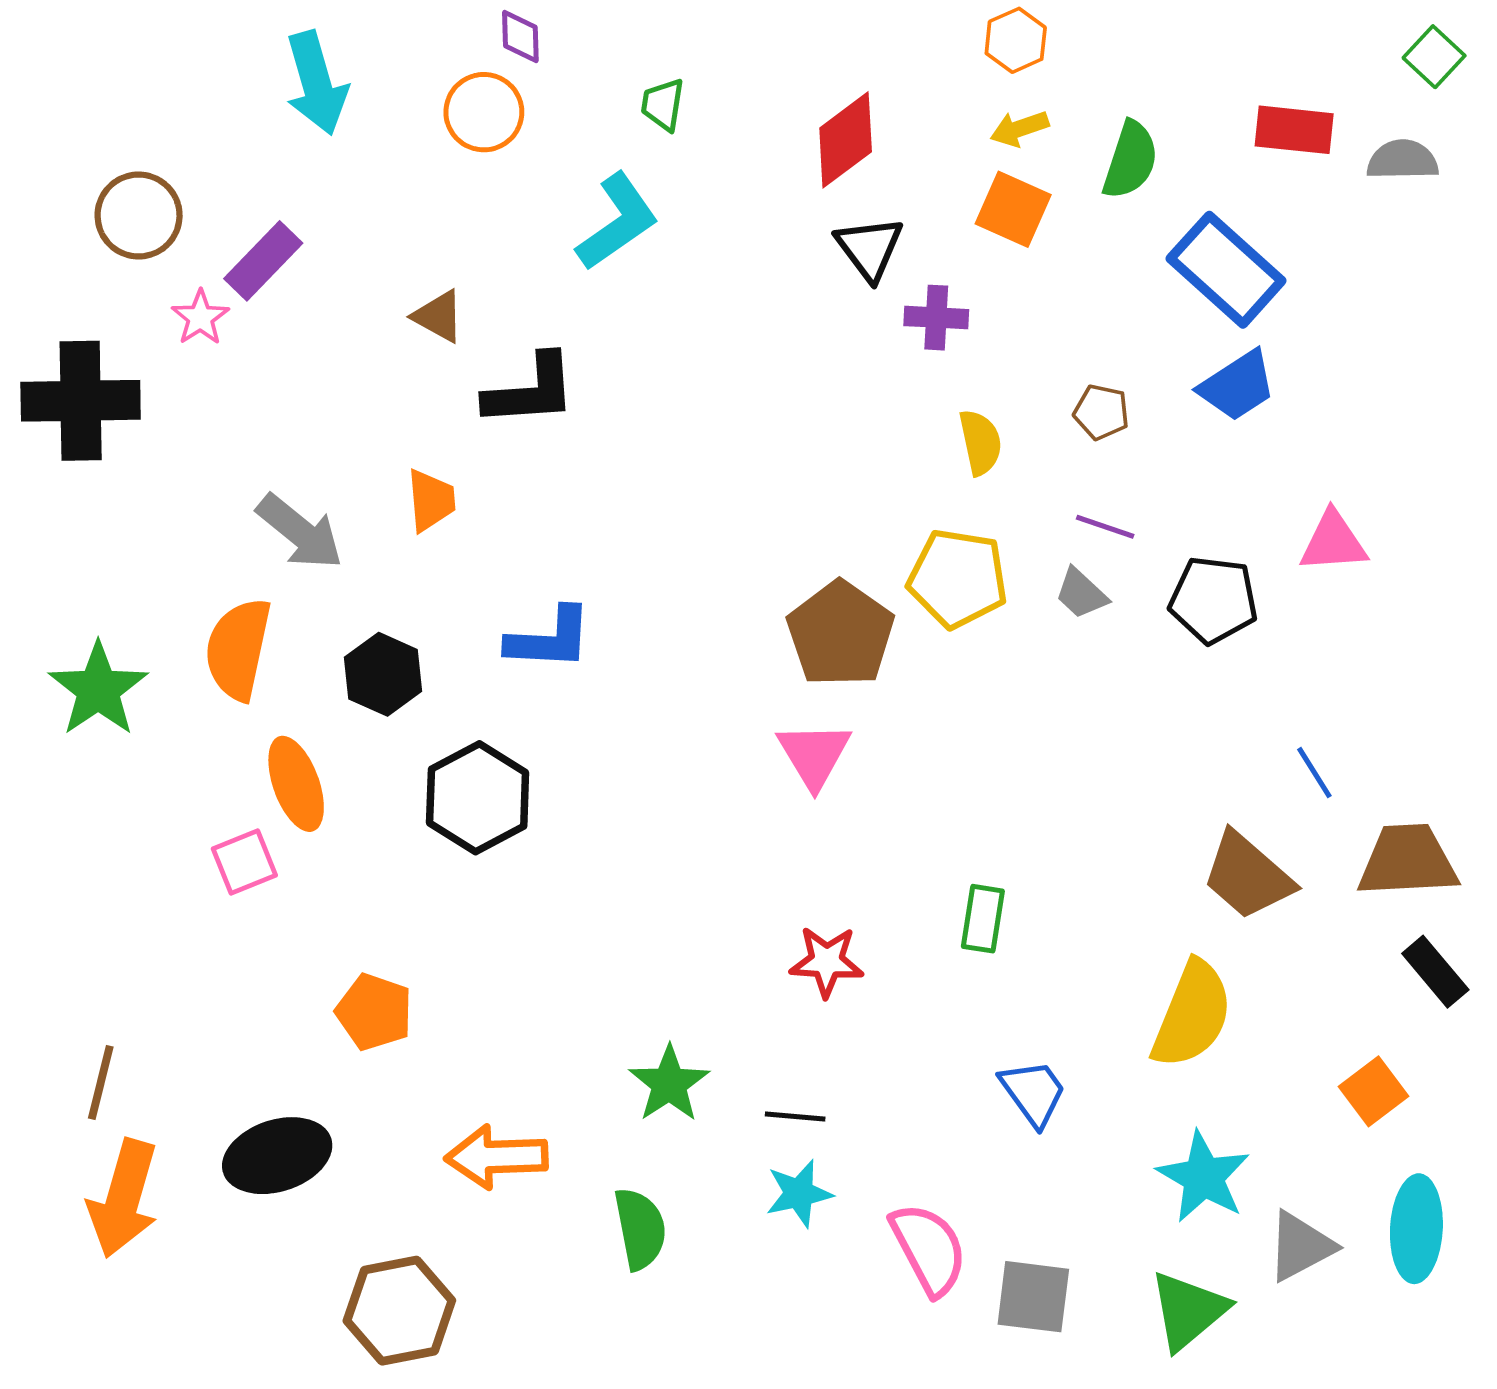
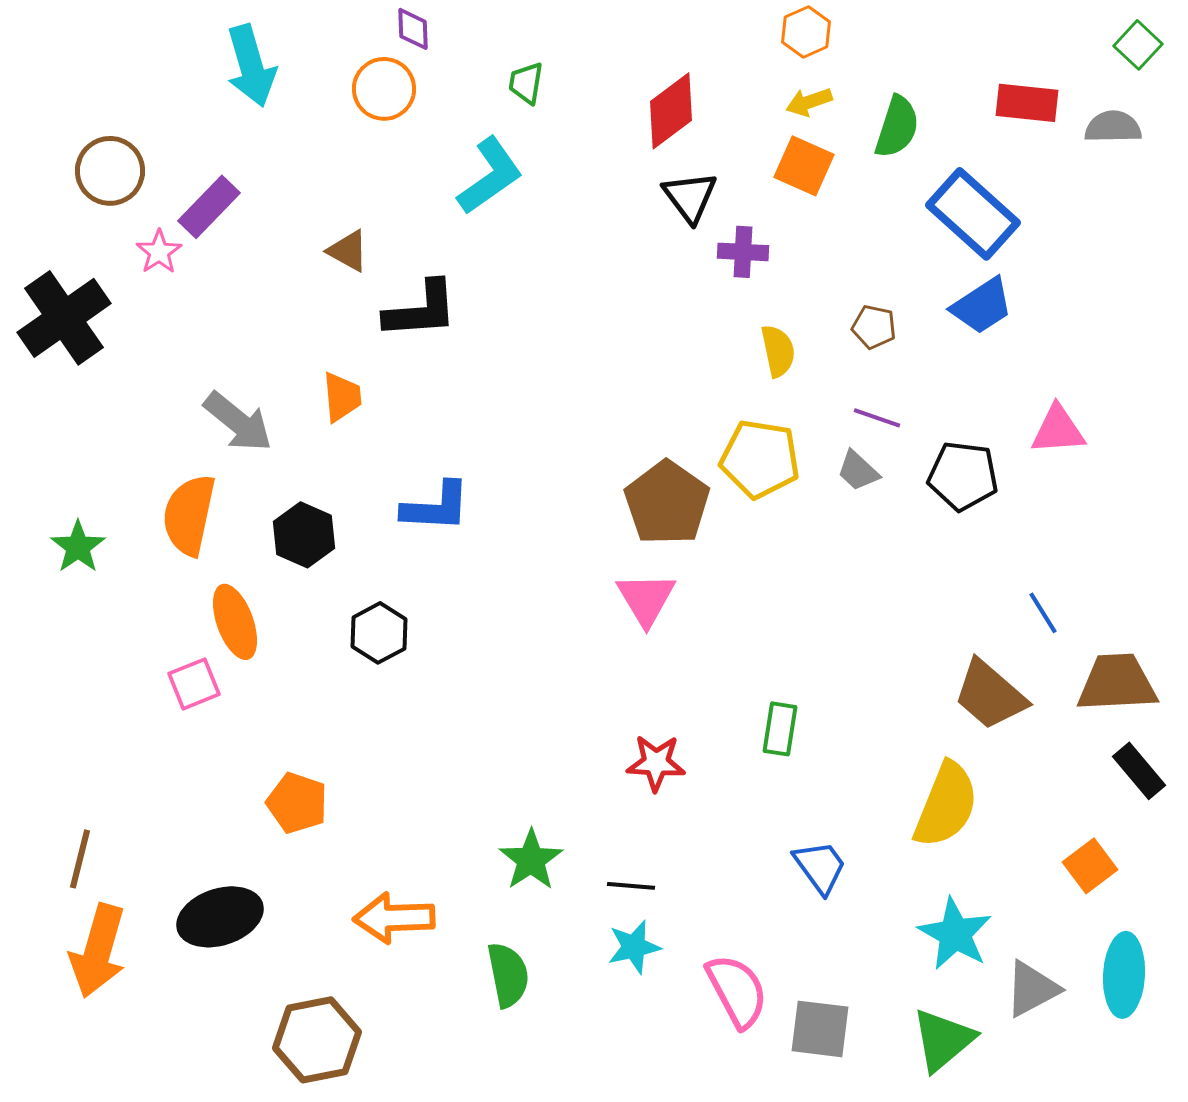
black cross: (81, 401) -> (64, 318), turned -34
green star: (98, 689) -> (78, 547), size x0.7
black hexagon: (478, 798) -> (379, 633), size x0.7

